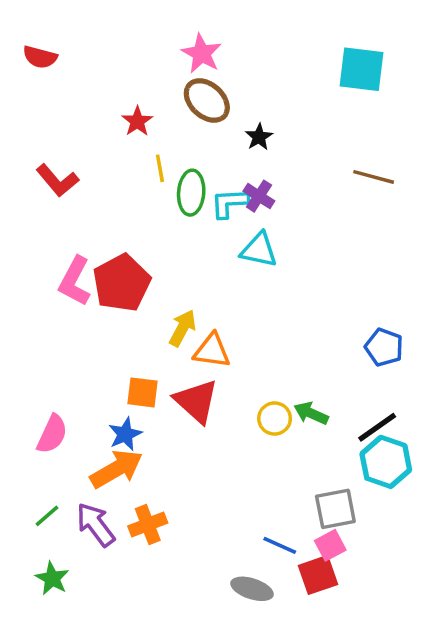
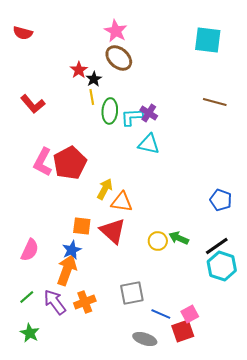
black star: (259, 137) -> (94, 79), moved
orange arrow: (116, 469) -> (67, 270), turned -40
gray square: (335, 509) -> (132, 293), moved

